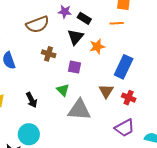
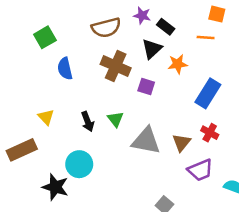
brown cross: (49, 54) -> (116, 66), size x1.6
green triangle: (63, 90) -> (116, 119), moved
brown triangle: (106, 91) -> (181, 143), moved

